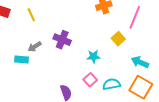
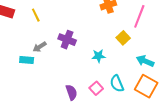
pink square: (90, 80) -> (96, 88), moved
cyan semicircle: (111, 84) -> (117, 84), turned -102

